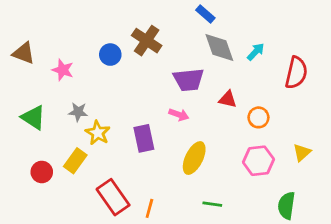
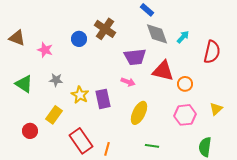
red triangle: (228, 99) -> (163, 71), size x1.6
yellow star: (98, 133) -> (80, 95), moved
red circle: (42, 172) -> (30, 131), moved

